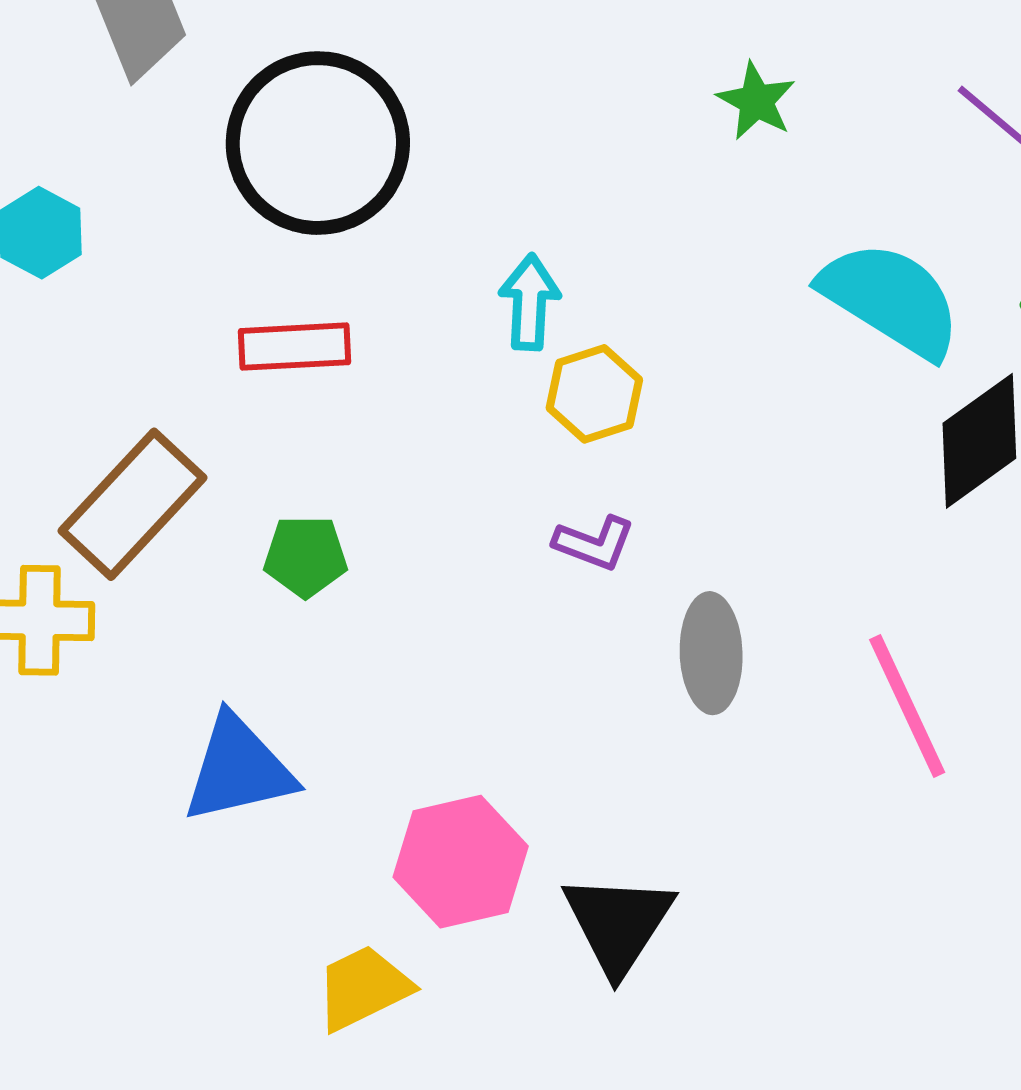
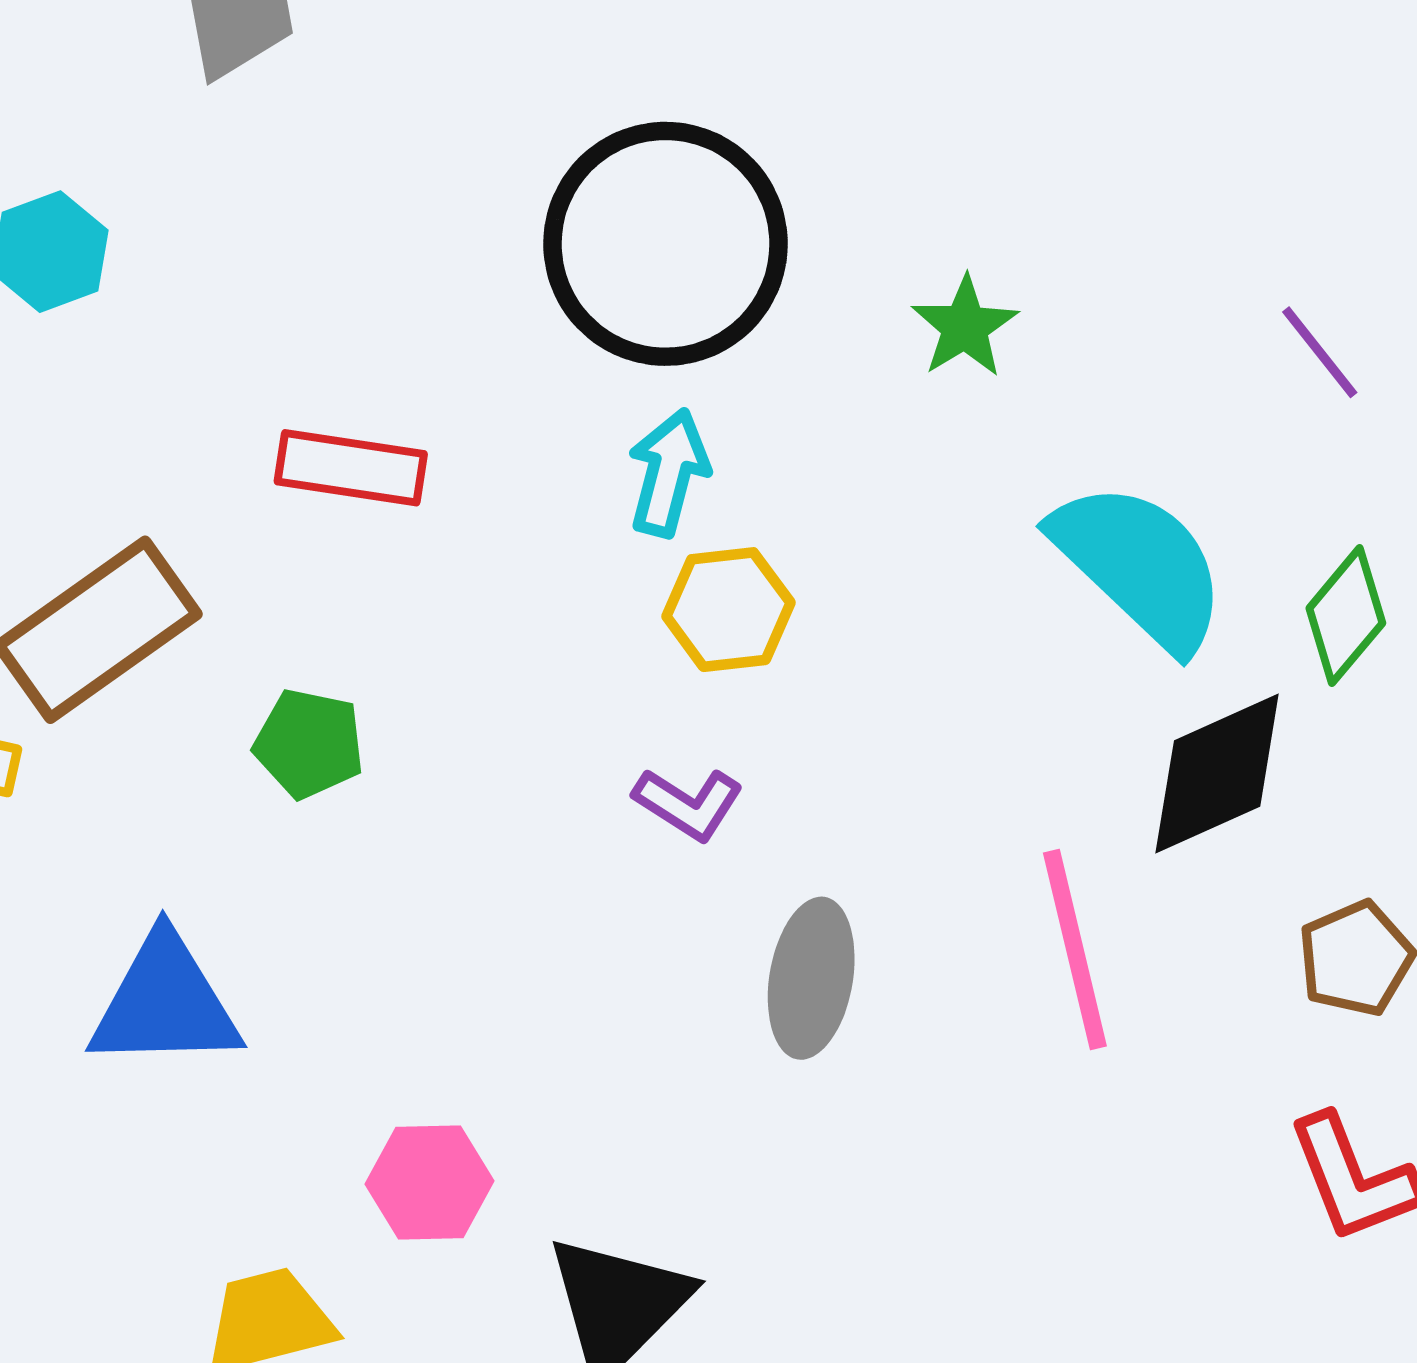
green star: (756, 101) -> (965, 327), moved
black circle: (318, 143) -> (666, 244), moved
pink line: (907, 706) -> (1075, 950), moved
pink hexagon: (461, 862) -> (429, 1183), size x0.7

